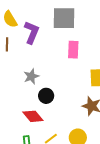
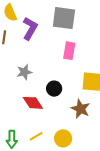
black circle: (46, 96) -> (54, 89), moved
red diamond: (33, 116) -> (33, 103), moved

